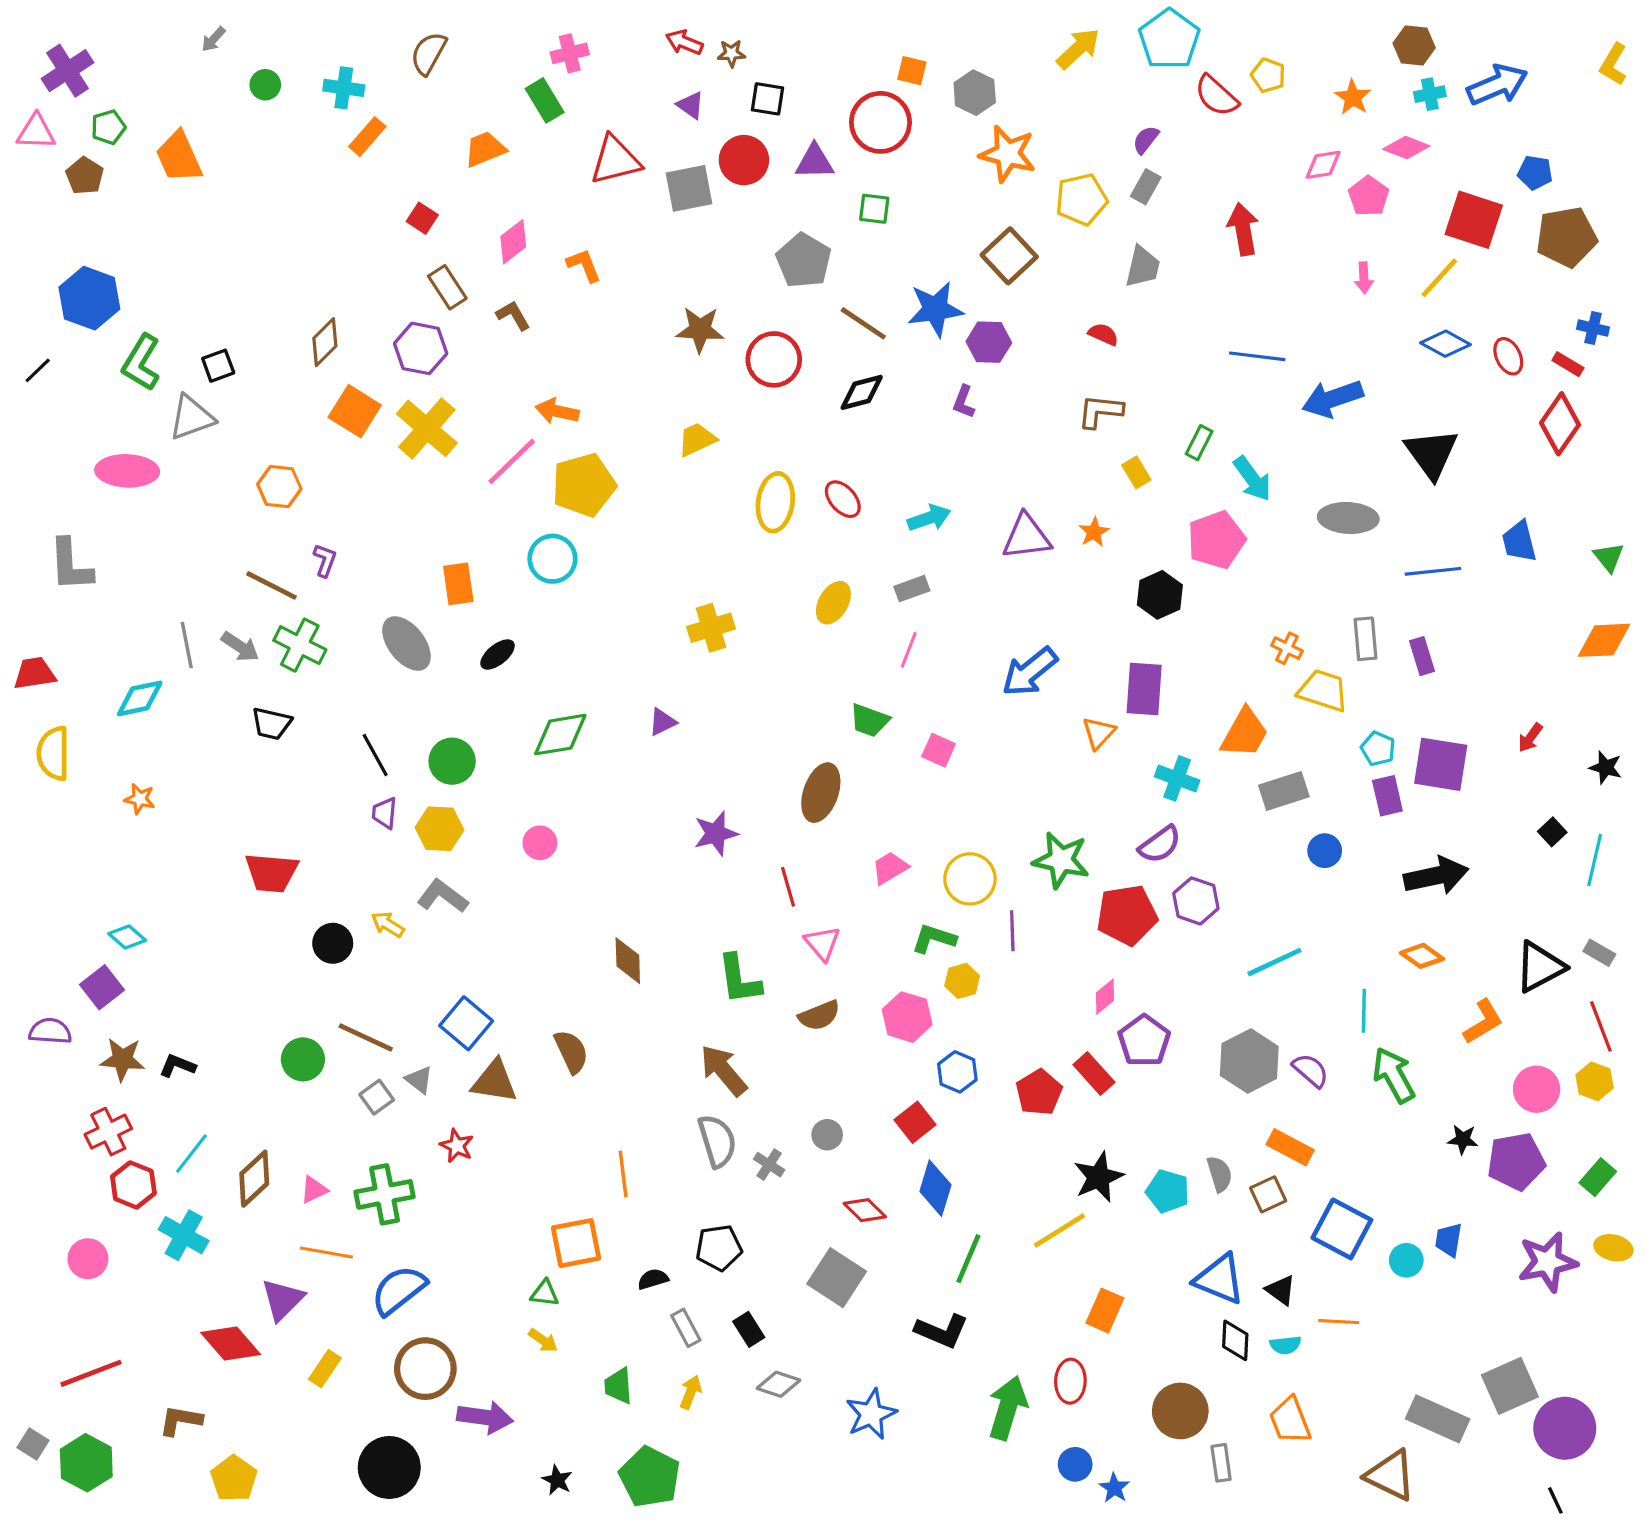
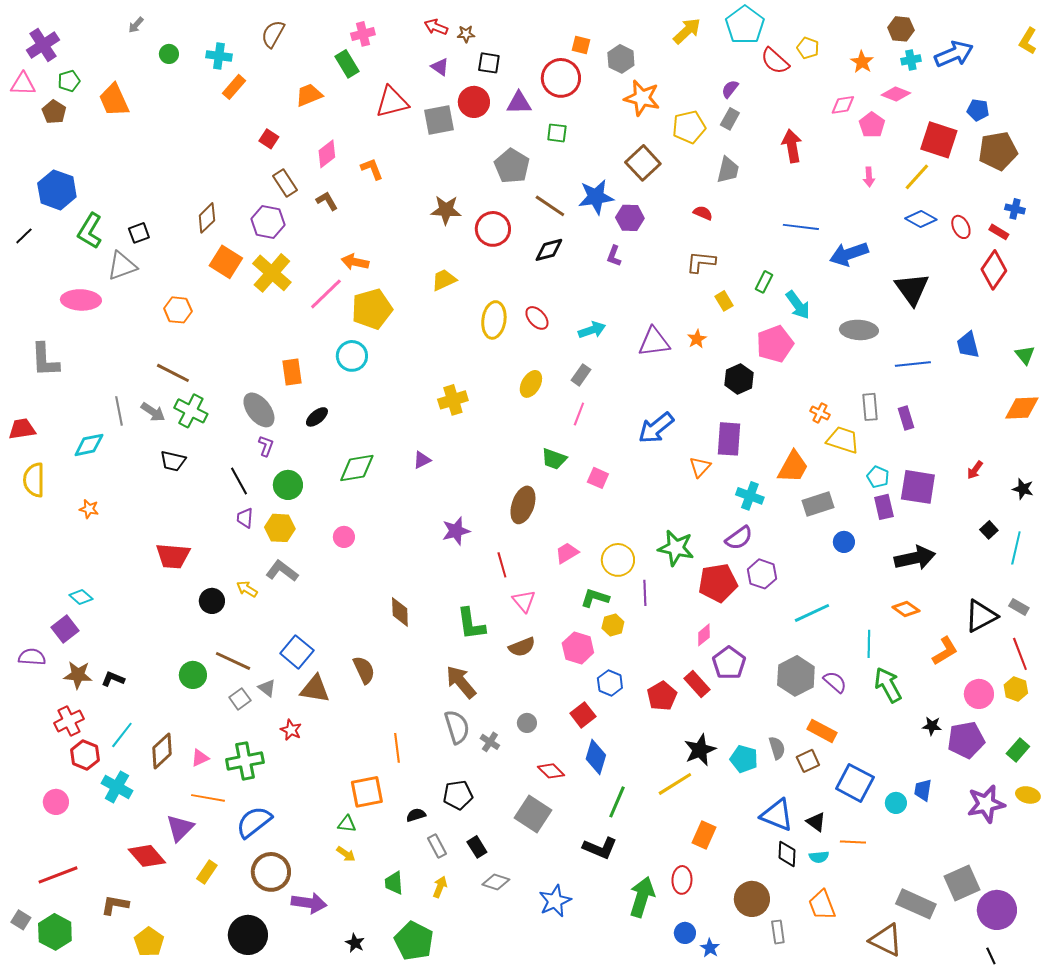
purple L-shape: (325, 560) -> (266, 446), moved
gray rectangle: (912, 589) -> (581, 375), turned -35

